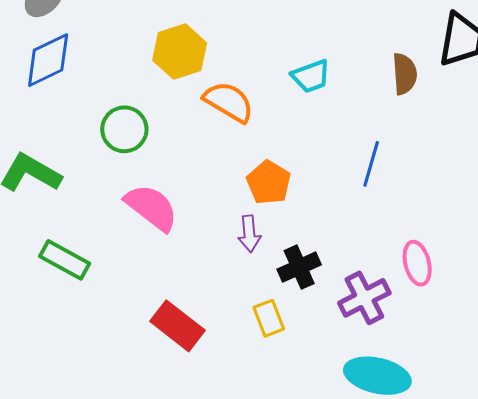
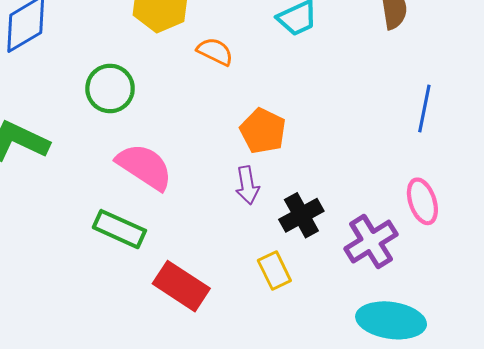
orange semicircle: (229, 102) -> (215, 51), size x0.7
blue line: (371, 164) -> (424, 108), moved
green rectangle: (65, 260) -> (119, 229), moved

